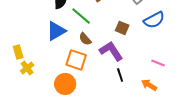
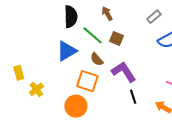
brown square: (122, 28) -> (116, 38), moved
yellow rectangle: (18, 52) -> (19, 73), moved

